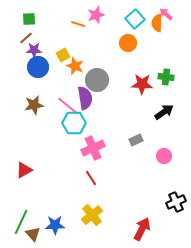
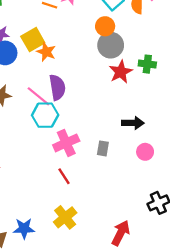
yellow square: (63, 55) -> (33, 40), size x1.5
gray circle: (97, 80) -> (111, 45), moved
red star: (142, 84) -> (121, 72), turned -30
black arrow: (164, 112) -> (133, 123), moved, turned 36
gray rectangle: (136, 140) -> (103, 148), moved, turned -56

